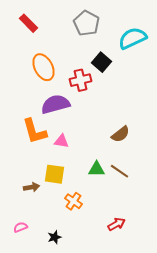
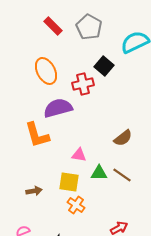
red rectangle: (28, 23) -> (53, 26), moved
pink triangle: (62, 141) -> (79, 155), moved
yellow square: (54, 174) -> (69, 182), moved

